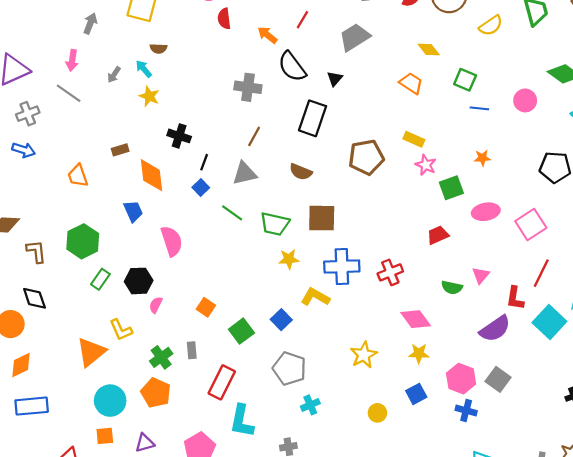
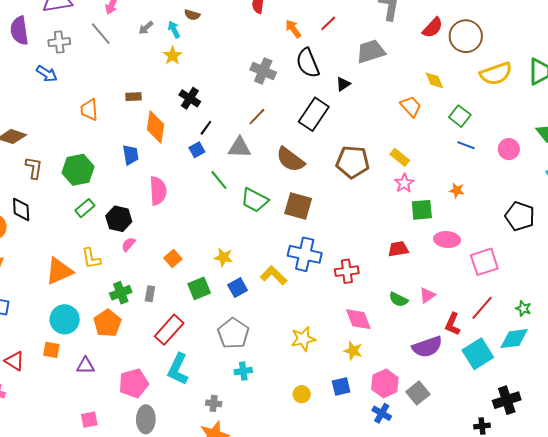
yellow semicircle: (491, 26) -> (496, 74), size x1.4
brown semicircle: (301, 172) -> (290, 160), size x1.4
yellow star: (289, 259) -> (224, 257), moved

